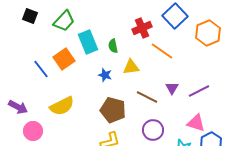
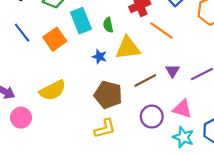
yellow triangle: (131, 67) -> (128, 48), size x1.4
blue line: (41, 69) -> (22, 33), moved
brown line: (147, 97) -> (145, 81), turned -55
pink triangle: (196, 123) -> (182, 109), moved

